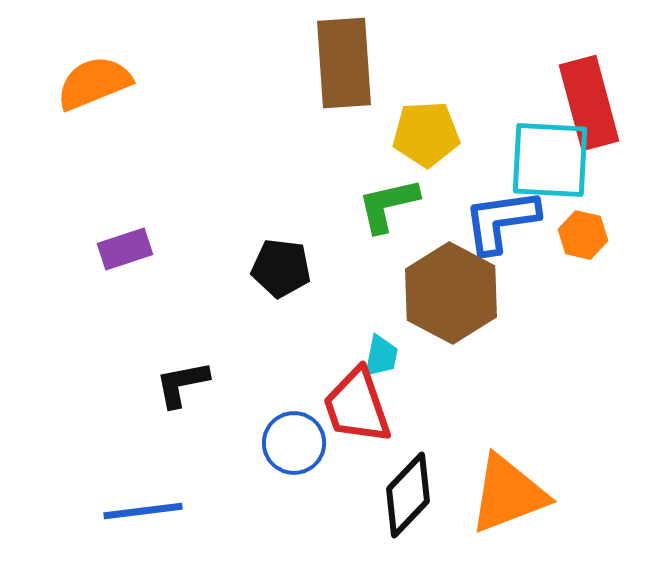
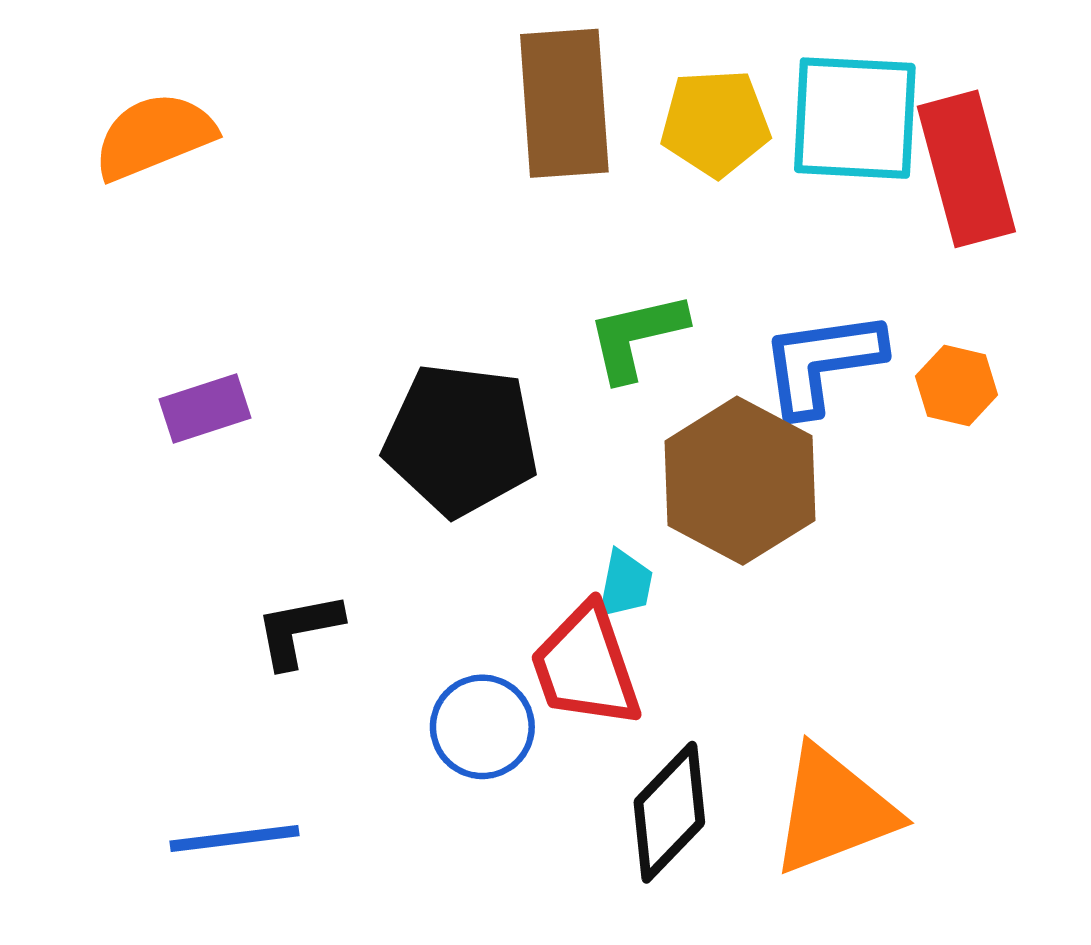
yellow pentagon: (426, 134) -> (715, 123), moved
cyan square: (550, 160) -> (855, 118), moved
black pentagon: (281, 268) -> (461, 440), size x1.6

